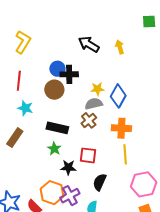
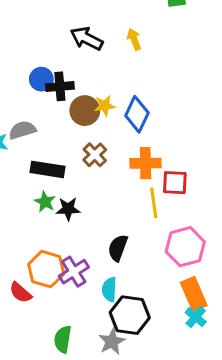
brown circle: (54, 90) -> (85, 111), moved
gray semicircle: (94, 104) -> (22, 130), moved
red square: (88, 155) -> (175, 183), moved
black star: (68, 167) -> (68, 209), moved

